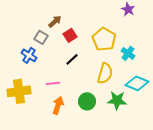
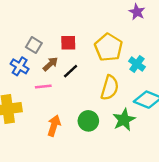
brown arrow: (55, 21) -> (50, 64), moved
red square: (70, 35) -> (68, 43), turned 32
pink line: (53, 83) -> (43, 87), moved
green star: (117, 100) -> (124, 120), turned -30

